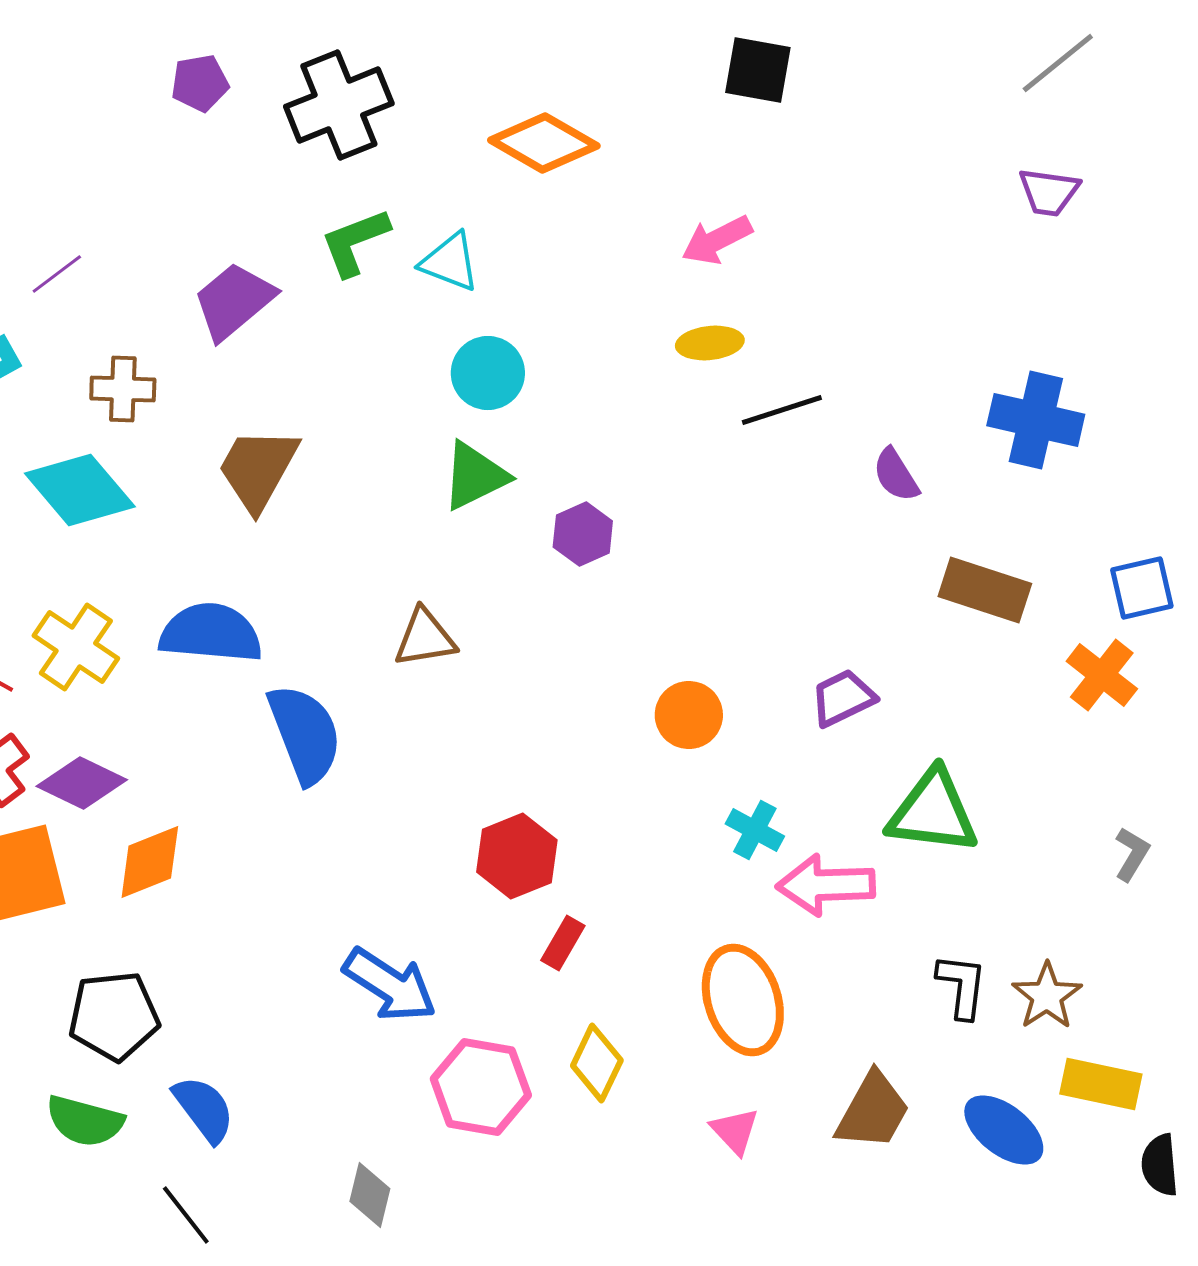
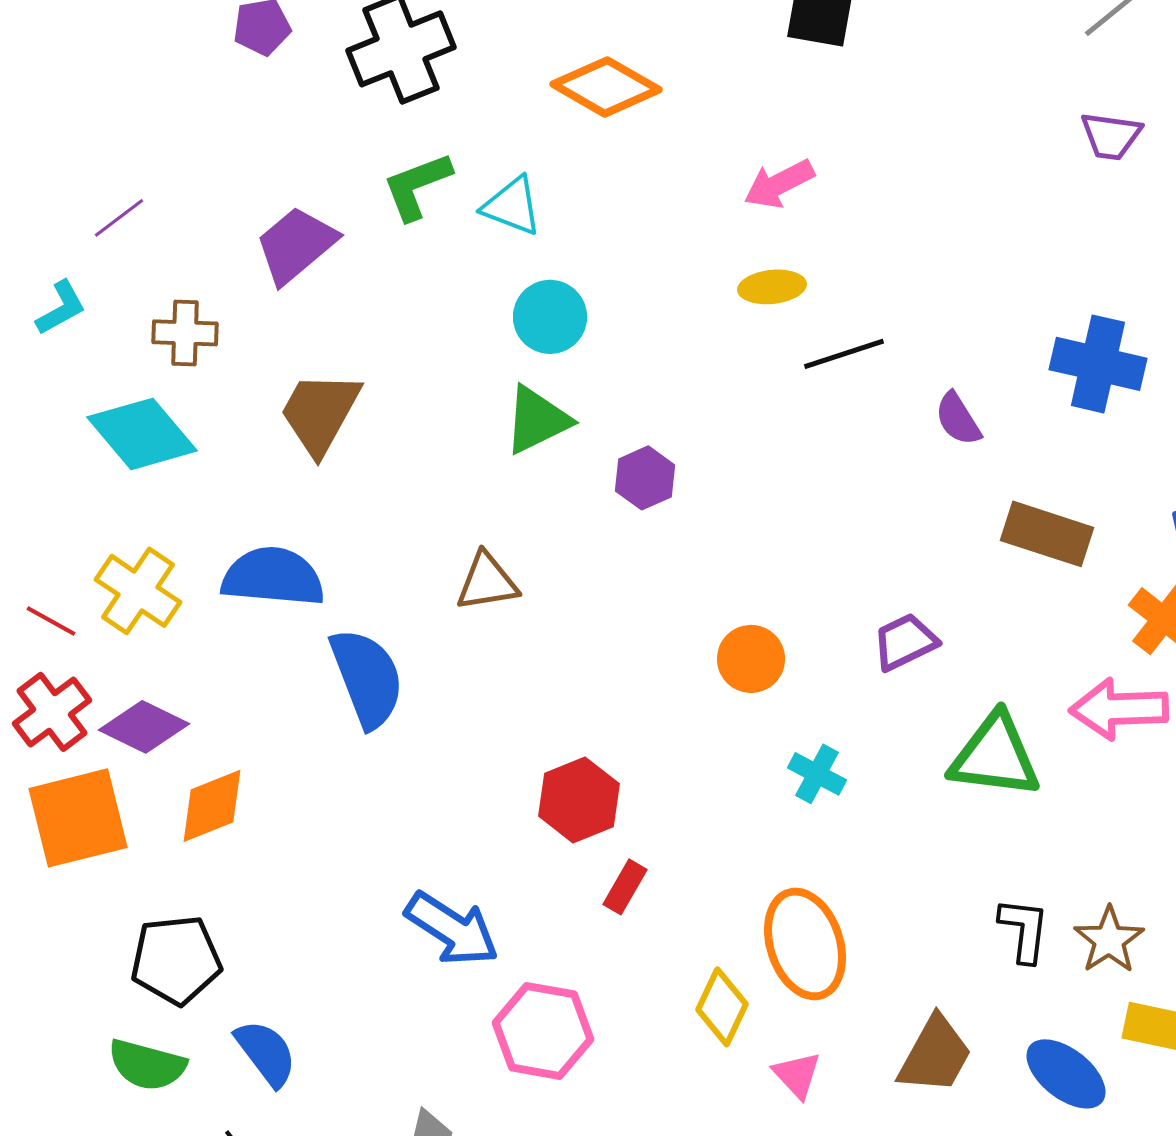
pink arrow: (826, 885) -> (1119, 709), moved
yellow diamond: (597, 1063) -> (722, 1007), moved

